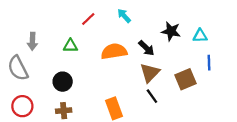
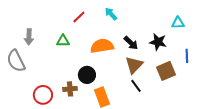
black star: (171, 31) -> (158, 42), moved
cyan triangle: (200, 36) -> (178, 23), moved
black circle: (63, 82) -> (87, 75), moved
red circle: (22, 106) -> (43, 95), moved
brown cross: (64, 111) -> (70, 89), moved

